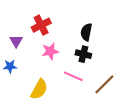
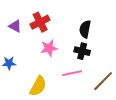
purple triangle: (16, 41) -> (15, 26), moved, turned -32
pink line: (73, 76) -> (72, 73), turned -36

